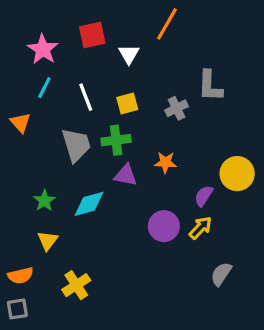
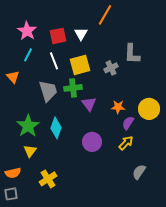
red square: (92, 35) -> (58, 36), moved
yellow square: (127, 104) -> (80, 65), size x1.5
orange star: (165, 162) -> (118, 107), moved
purple triangle: (126, 175) -> (89, 104), moved, turned 42
green star: (44, 201) -> (28, 126), size x1.6
cyan diamond: (89, 204) -> (56, 128), turned -55
purple circle: (164, 226) -> (92, 142), moved

